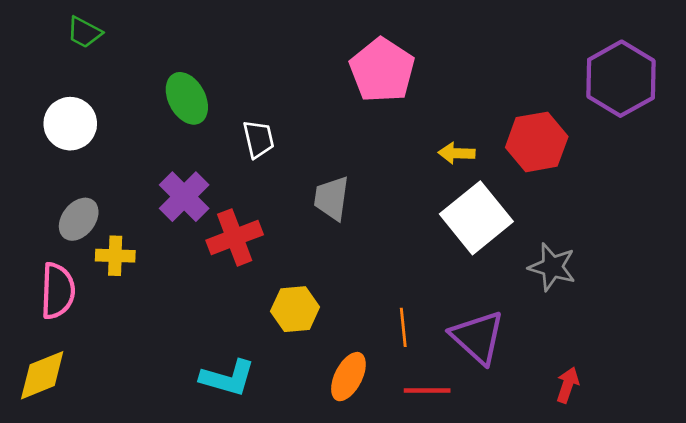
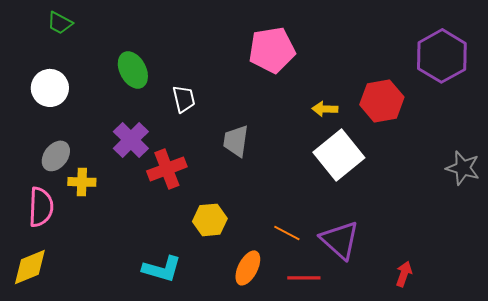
pink pentagon: (382, 70) -> (272, 50), turned 30
gray star: (552, 267) -> (463, 168), moved
orange line: (403, 327) -> (287, 233), turned -56

